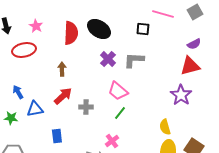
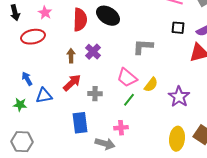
black square: (143, 29) -> (178, 28), moved
purple cross: (108, 59) -> (93, 52), moved
purple star: (181, 95) -> (179, 97), moved
yellow semicircle: (165, 127) -> (151, 85), moved, turned -126
blue rectangle: (57, 136) -> (80, 123), moved, size x1.5
pink cross: (112, 141) -> (121, 128), turned 32

